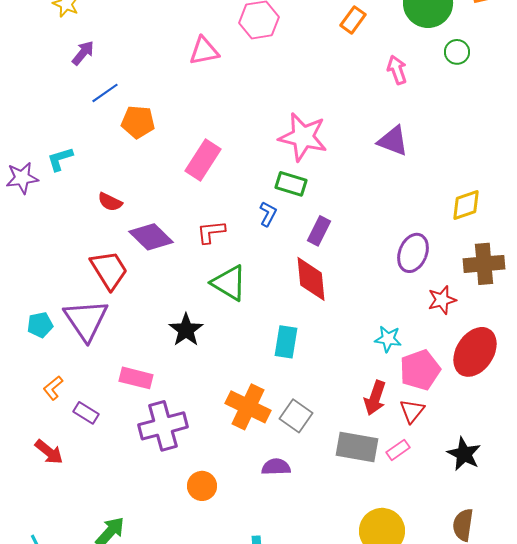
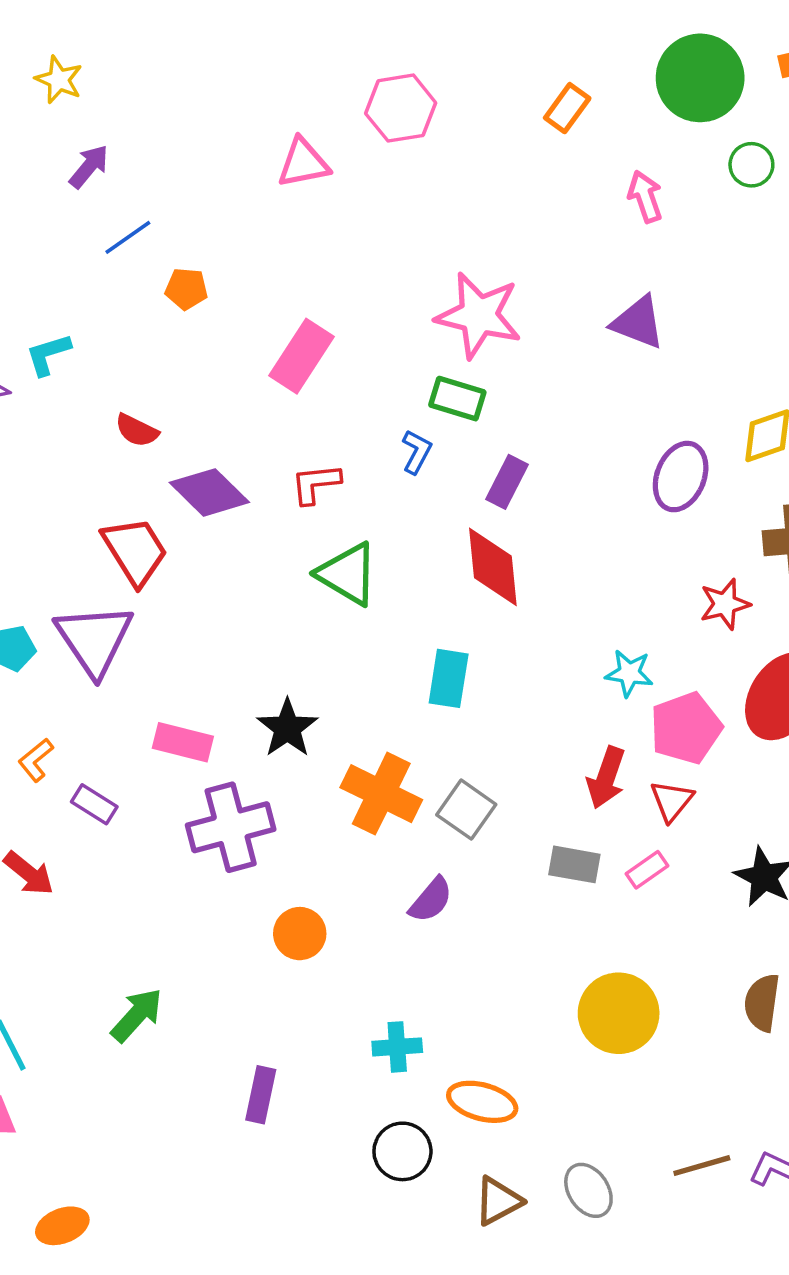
orange pentagon: (138, 122) -> (186, 289), size x0.7
purple ellipse: (413, 253) -> (681, 477), moved
black star: (186, 330) -> (287, 728), moved
gray rectangle: (357, 447) -> (574, 864), size x0.7
purple semicircle: (276, 467) -> (431, 900), turned 132

